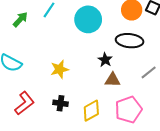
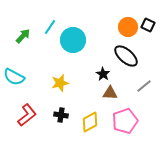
cyan circle: (88, 19) -> (73, 40), moved
black ellipse: (130, 41) -> (126, 56), turned 35

